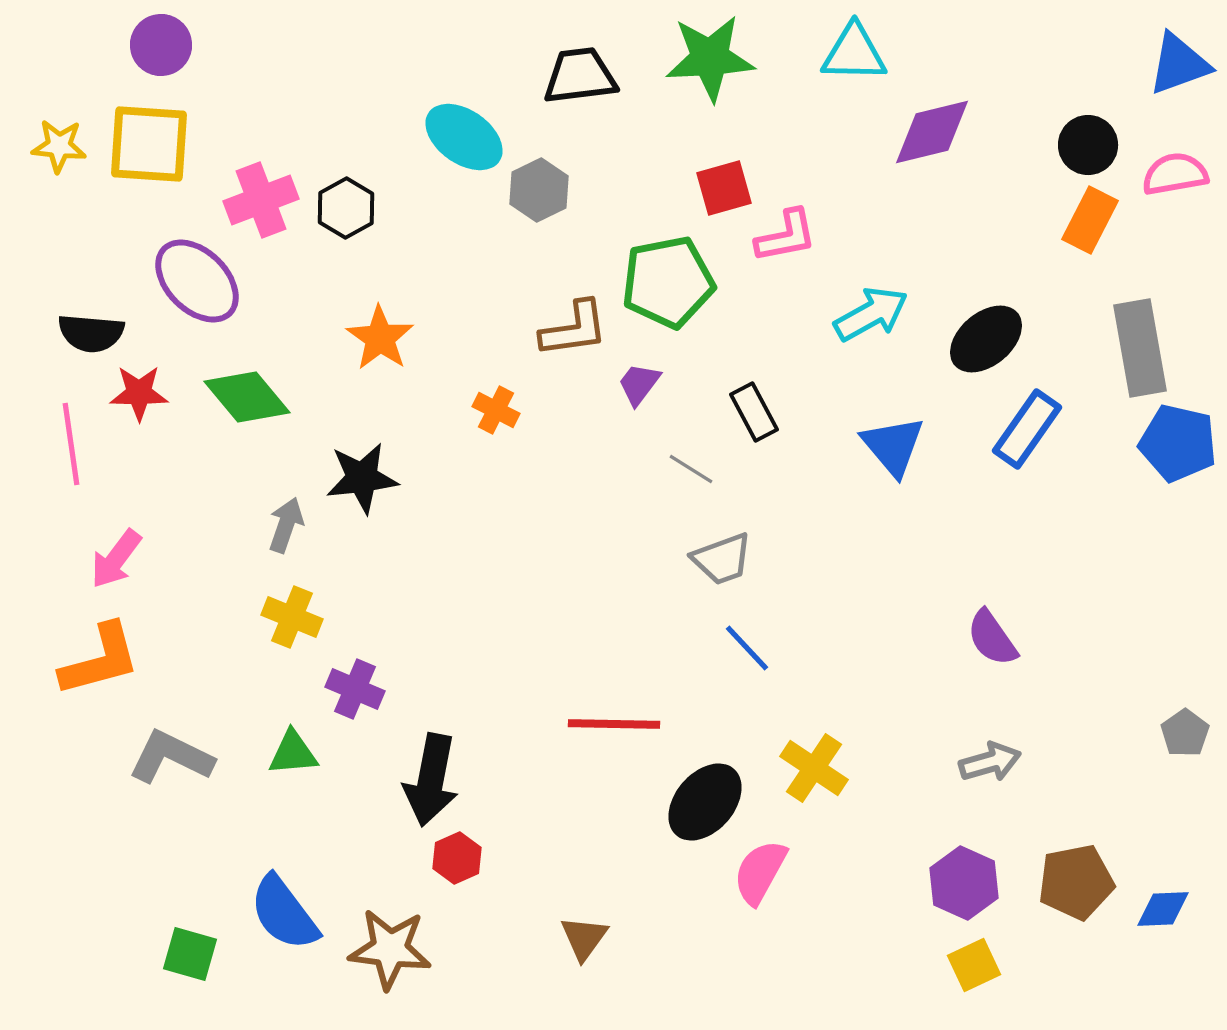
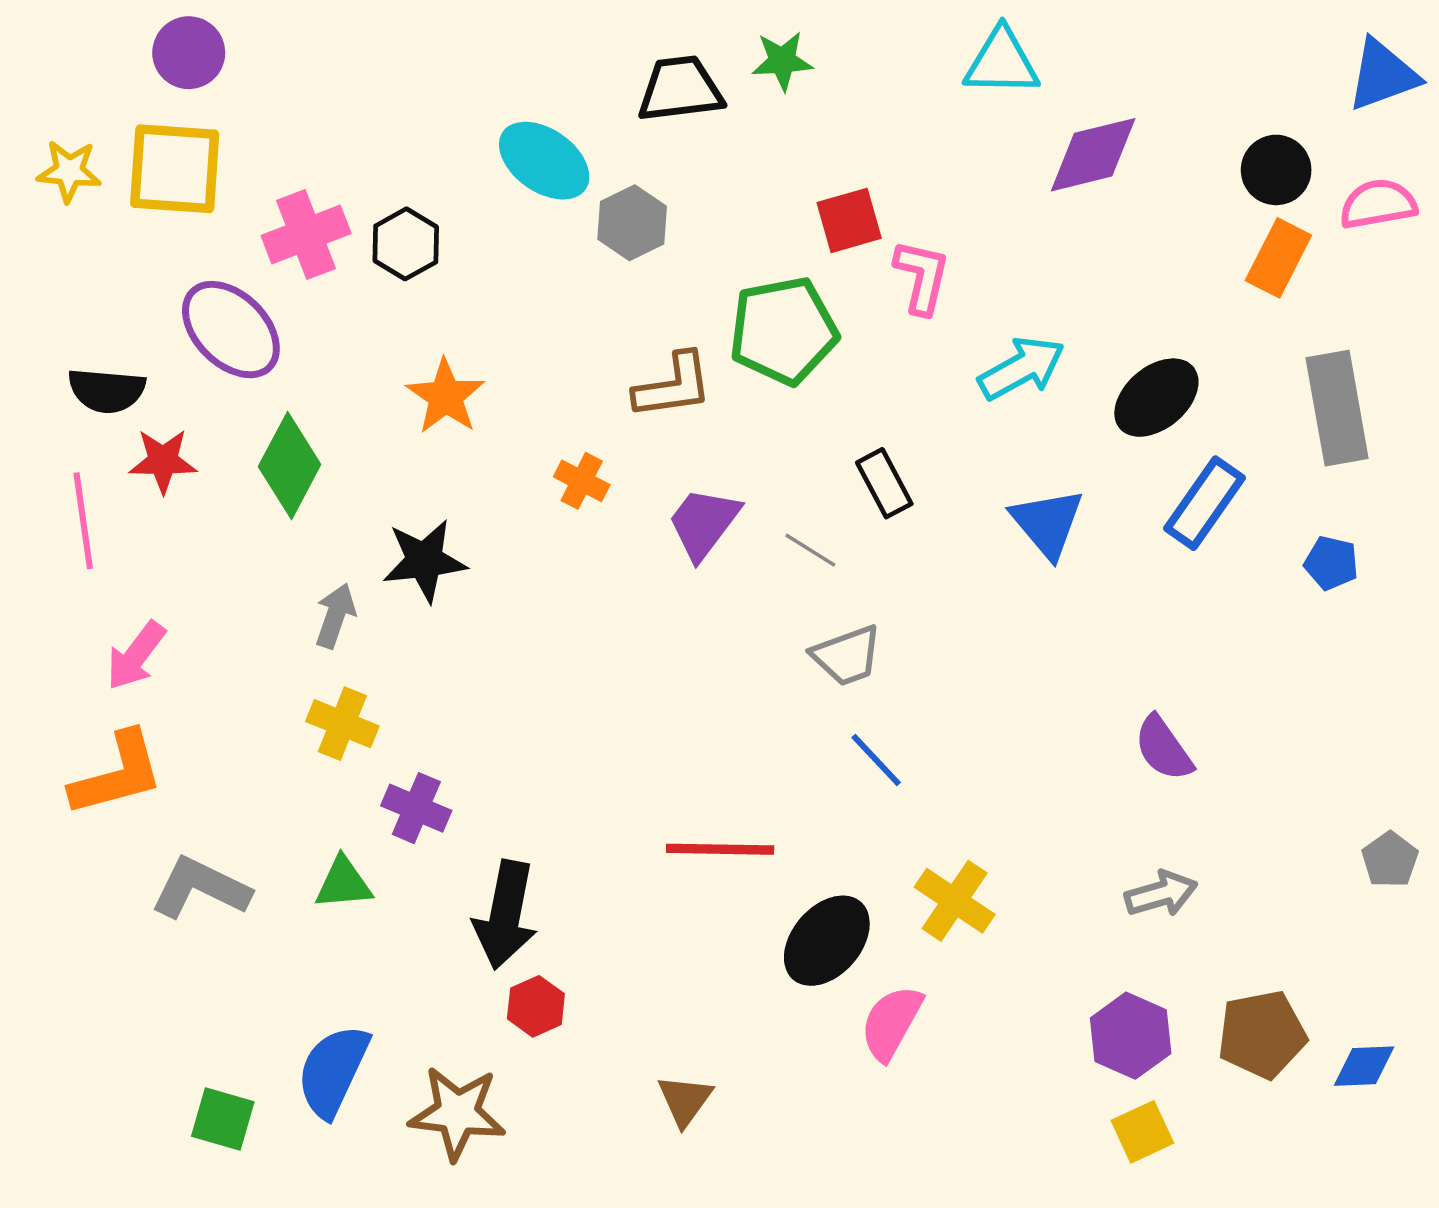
green star: (710, 58) -> (782, 61), moved, size x0.6
pink L-shape: (786, 236) -> (922, 277), turned -66
purple trapezoid: (639, 384) -> (704, 523), moved, size x1.5
green diamond: (247, 397) -> (290, 466), turned 68
blue pentagon: (1178, 443) -> (1331, 563), moved, size x0.6
blue semicircle: (284, 913) -> (333, 1071), turned 62

